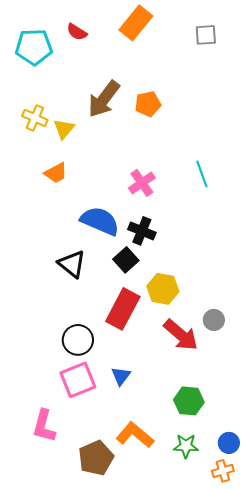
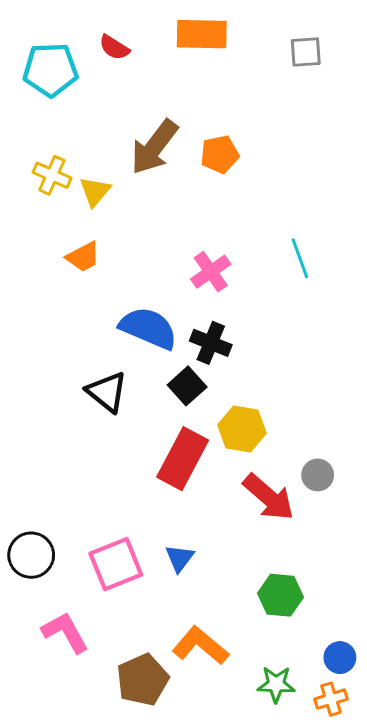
orange rectangle: (136, 23) -> (202, 34), turned 52
black circle: (78, 340) -> (31, 555), moved
pink L-shape: (44, 426) -> (65, 632), turned 136
green star: (186, 446) -> (276, 684), moved

